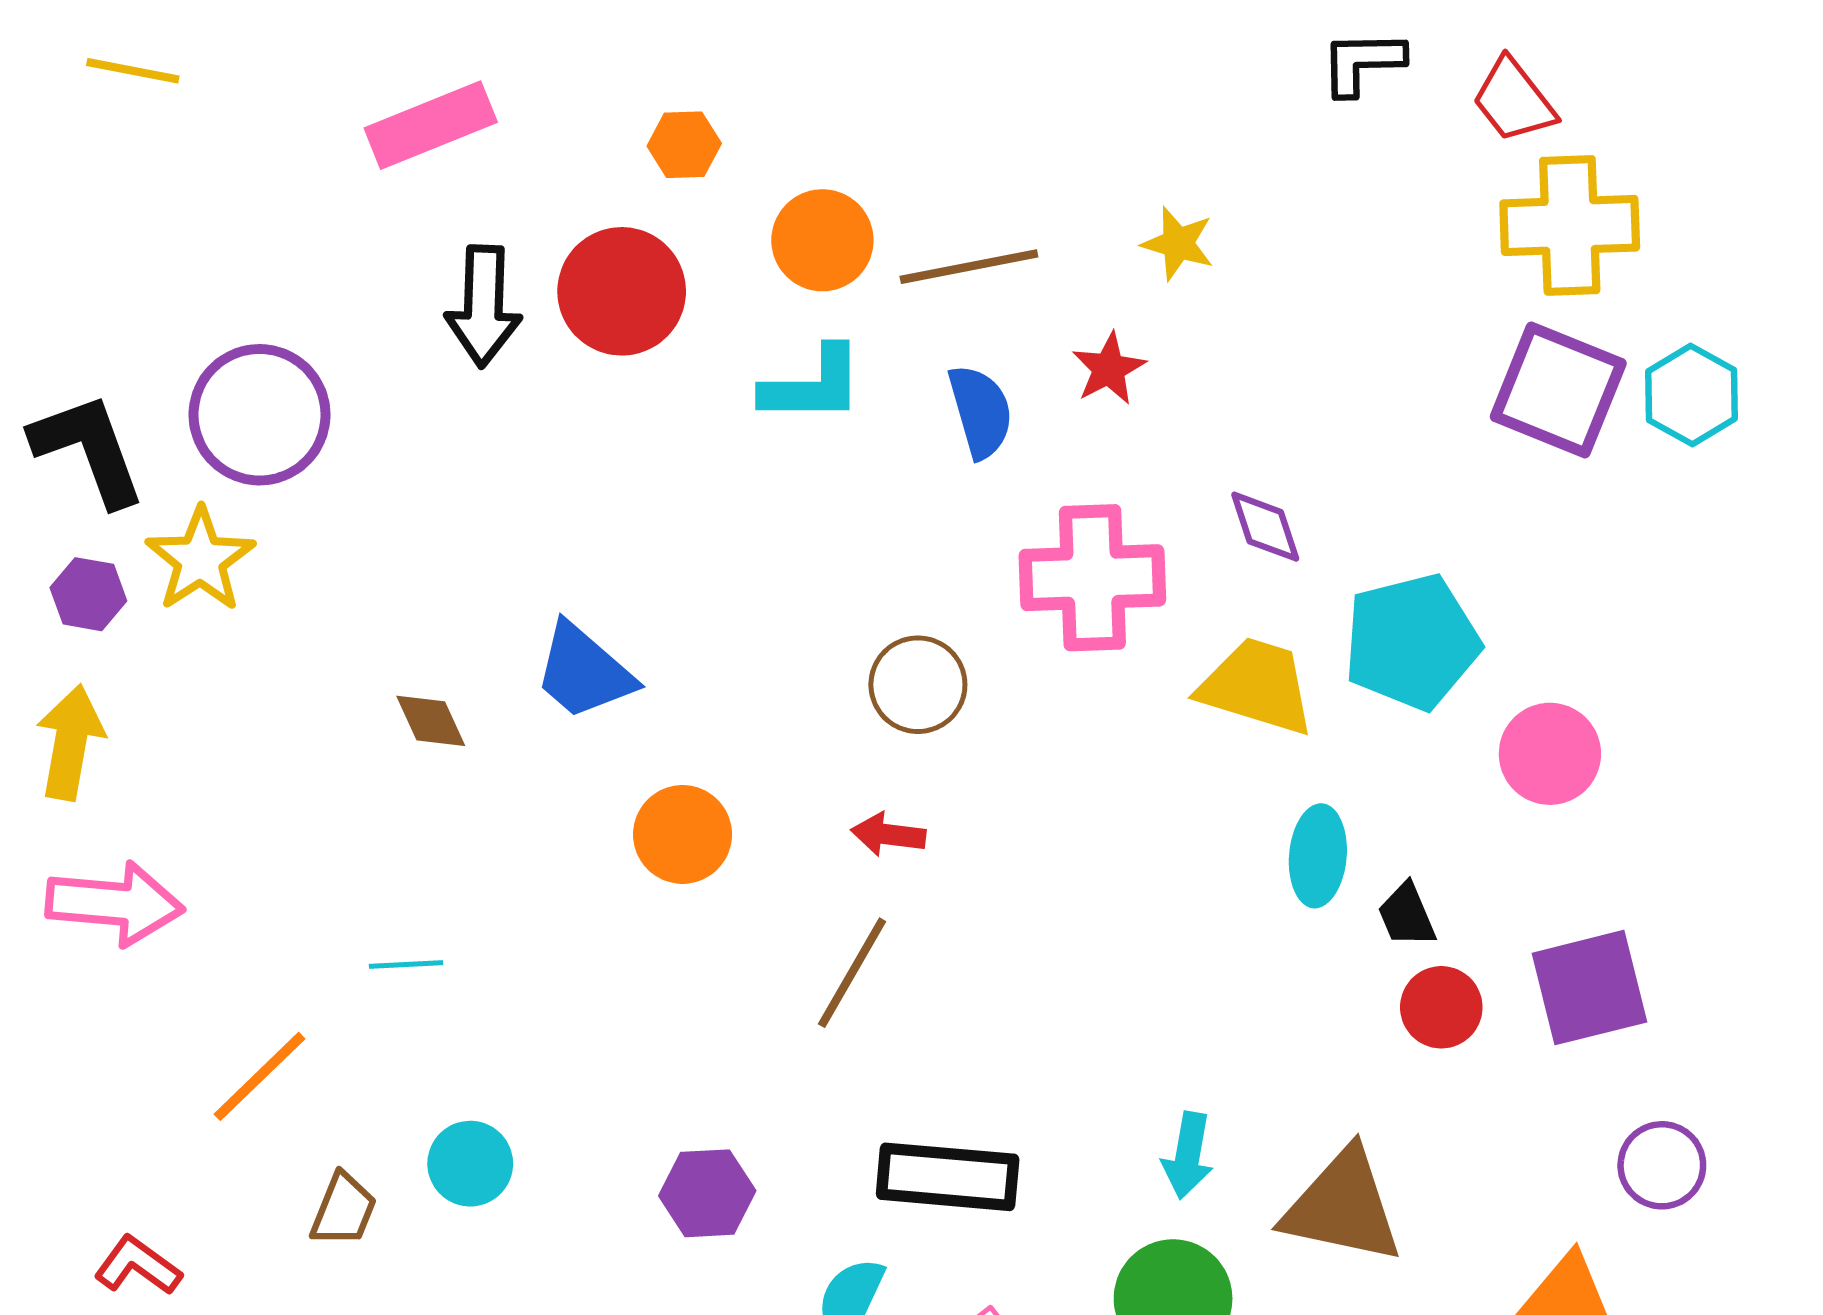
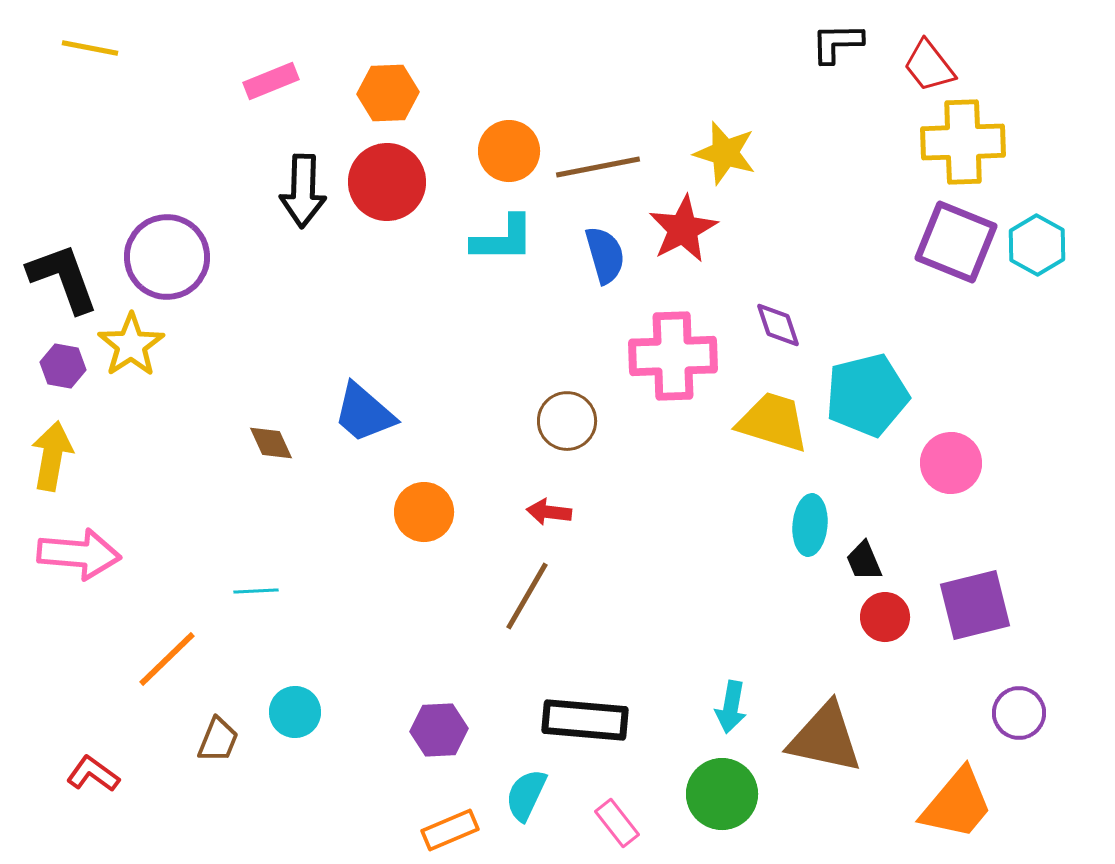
pink rectangle: (431, 125) -> (271, 81), size x0.7
orange hexagon: (684, 145) -> (388, 93), moved, size x1.4
yellow star: (1178, 244) -> (725, 153), size x1.4
red star: (1109, 369) -> (683, 229), size x1.5

